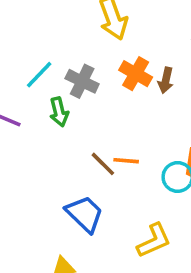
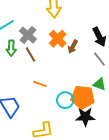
brown line: (103, 164) -> (31, 54), moved

